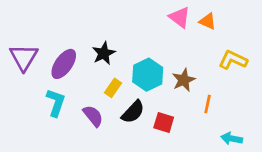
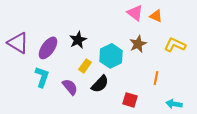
purple triangle: (24, 57) -> (18, 43), turned -30
brown star: (184, 80) -> (138, 44), moved
red square: (164, 123) -> (130, 100), moved

